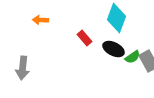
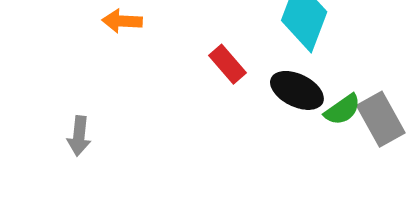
gray arrow: (23, 68) -> (79, 136), size x0.7

